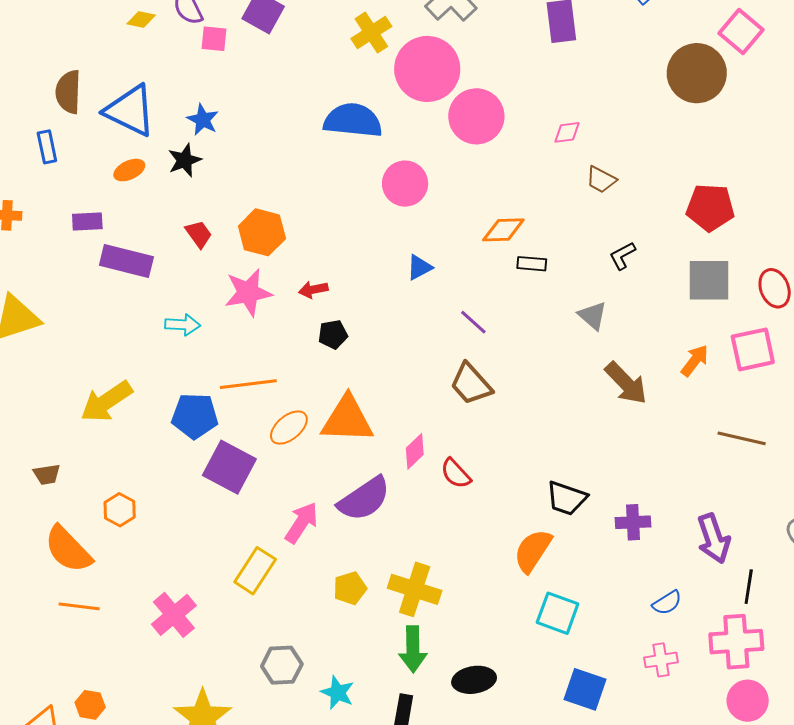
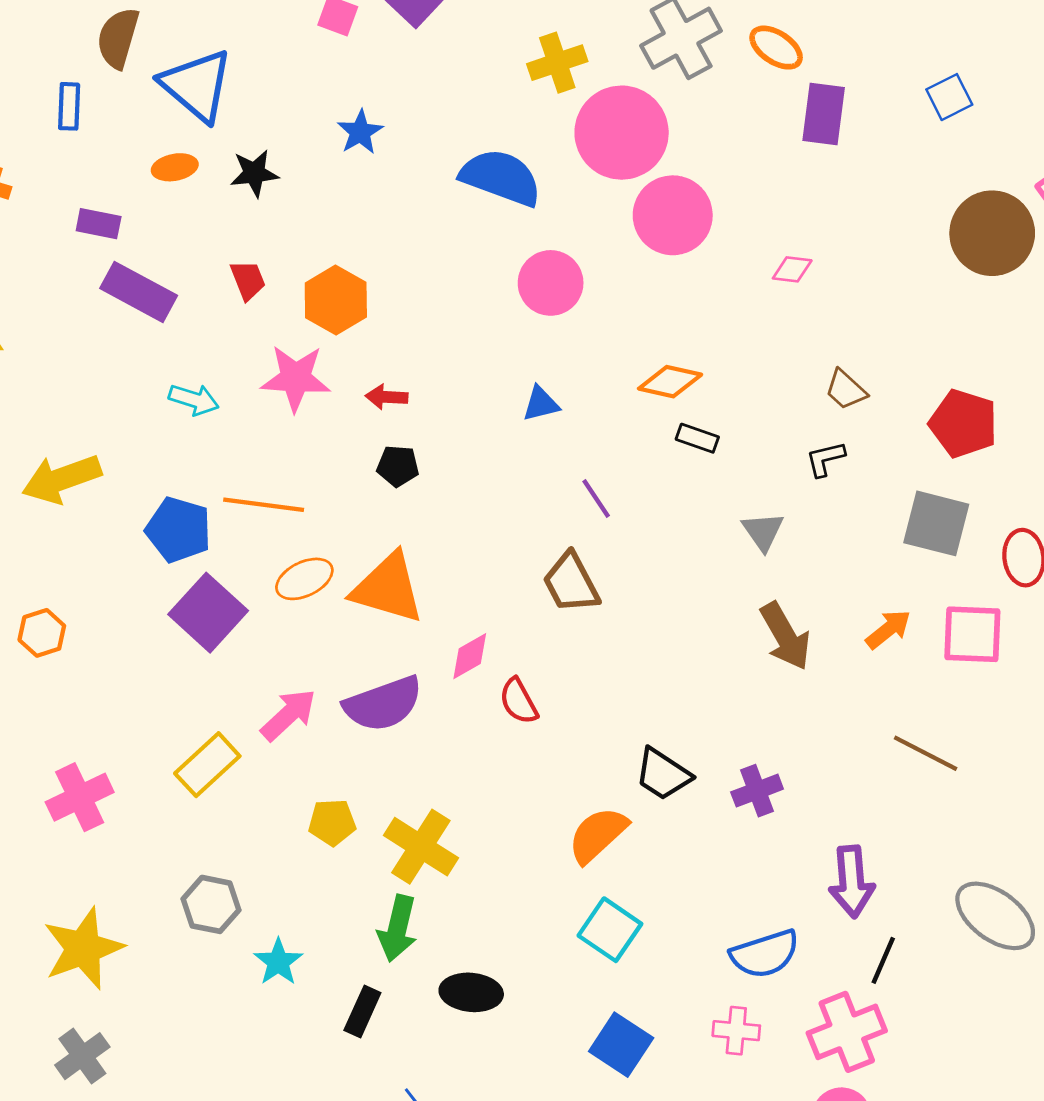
blue star: (203, 120) -> (360, 132), moved
brown trapezoid: (601, 180) -> (846, 390), moved
purple cross: (633, 522) -> (757, 791), moved, turned -32
blue semicircle: (667, 603) -> (765, 954), size x1.6
pink cross: (736, 642) -> (847, 1032), turned -32

